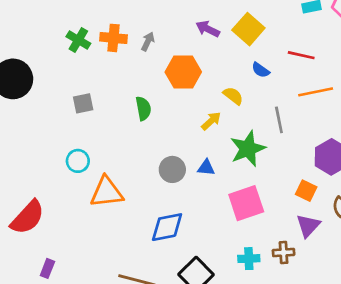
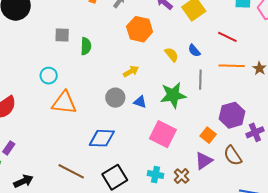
blue semicircle: (261, 70) -> (194, 51), moved
green semicircle: (143, 108) -> (86, 46), moved
yellow arrow: (211, 121) -> (131, 71), moved
pink square: (246, 203) -> (163, 134), turned 32
brown cross: (284, 253) -> (182, 176), turned 35

